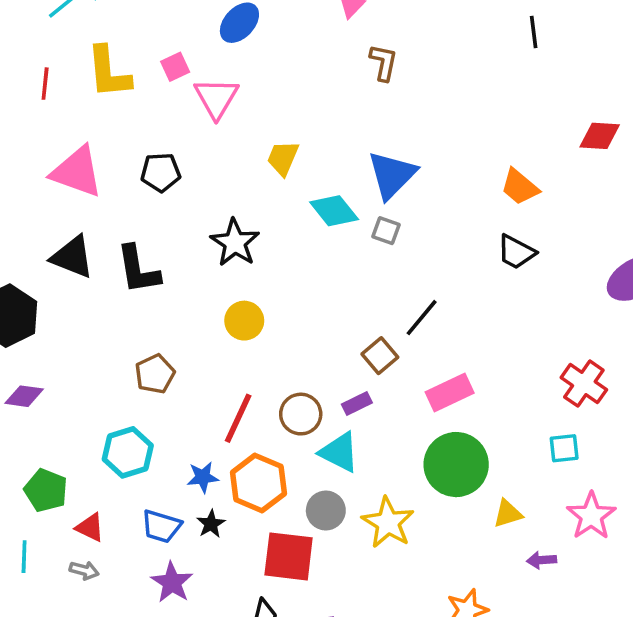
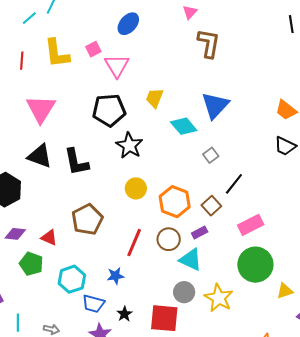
brown L-shape: (384, 62) -> (209, 43), size x1.4
pink triangle: (77, 172) -> (41, 109), turned 44
black pentagon: (161, 172) -> (109, 110), moved, size x1.5
gray square: (386, 231) -> (211, 155), moved, turned 35
brown pentagon: (155, 374) -> (87, 219), size x1.4
cyan hexagon: (128, 452) -> (72, 279), moved
orange hexagon: (258, 483) -> (175, 202), moved
green pentagon: (46, 490) -> (31, 264), moved
black star: (211, 524) -> (124, 314), moved
red triangle: (90, 527) -> (49, 238), moved

